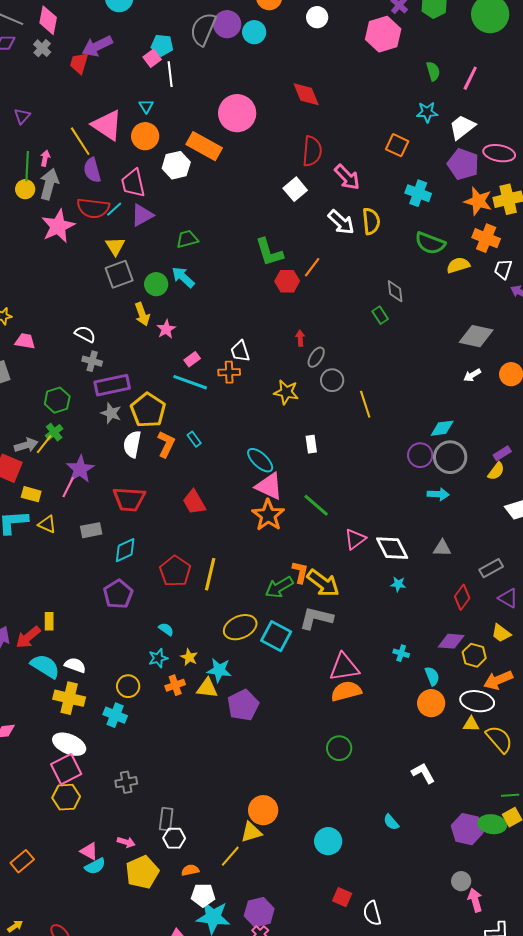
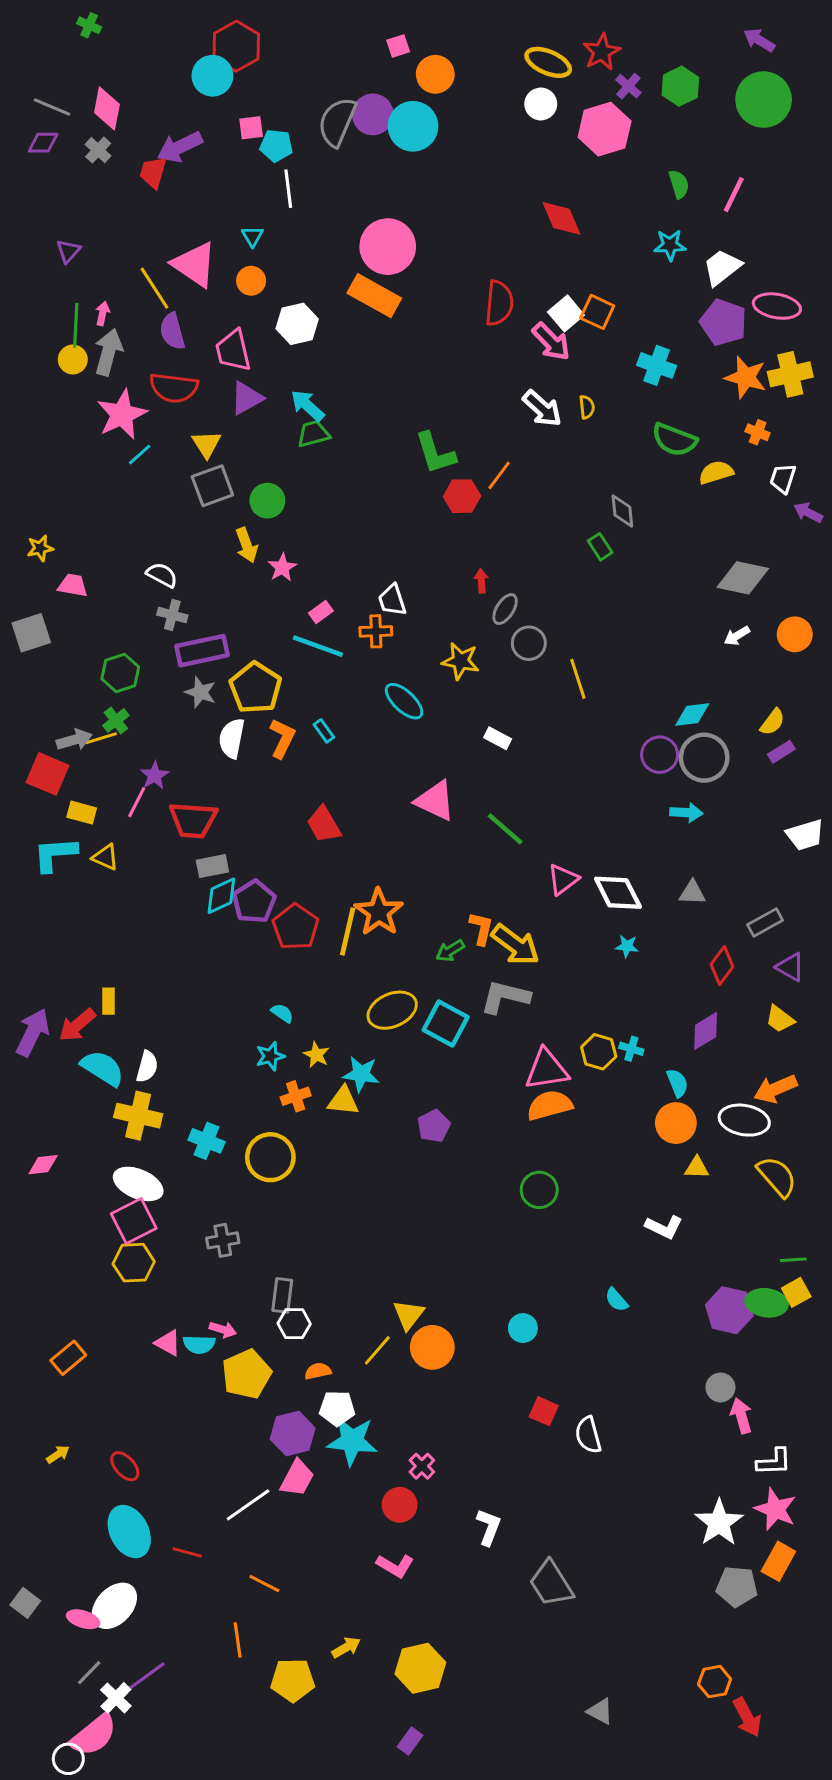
white circle: (317, 17) -> (541, 104), moved
cyan circle: (254, 32) -> (413, 126), size x1.4
pink square: (152, 58) -> (251, 128), moved, turned 30
red diamond: (306, 94) -> (562, 218), moved
orange circle: (145, 136) -> (251, 281), size x0.7
orange square: (397, 145) -> (597, 312), moved
orange rectangle: (204, 146) -> (374, 296), moved
white square: (295, 189) -> (566, 313), moved
cyan line: (114, 209) -> (140, 455), moved
yellow semicircle: (371, 221) -> (587, 407), size x0.6
orange cross: (486, 238) -> (758, 432), size x0.6
cyan arrow: (183, 277) -> (307, 406), moved
yellow line: (44, 444) -> (101, 738), turned 35
white rectangle: (311, 444) -> (498, 738), turned -54
cyan ellipse: (260, 460) -> (404, 701), moved
purple star: (80, 469) -> (154, 775), size x0.7
yellow semicircle: (496, 471) -> (772, 722), moved
red trapezoid: (129, 499) -> (193, 820), moved
orange star: (268, 515) -> (379, 912), moved
gray rectangle: (91, 530) -> (212, 866), moved
green arrow: (279, 587) -> (450, 951), size x0.7
purple pentagon: (118, 594) -> (254, 902), moved
purple diamond: (451, 641) -> (706, 1031), turned -36
yellow hexagon: (474, 655) -> (599, 1052), moved
white semicircle: (75, 665) -> (147, 1067), turned 85
yellow circle: (128, 686) -> (270, 1157), moved, size x1.4
purple pentagon: (243, 705) -> (434, 1126), moved, size x0.7
yellow triangle: (471, 724) -> (697, 1168), moved
white L-shape: (423, 773) -> (664, 1227), turned 145
orange circle: (263, 810) -> (432, 1347), moved
yellow triangle: (251, 832) -> (409, 1315), turned -35
cyan circle: (328, 841) -> (523, 1328), size x0.7
cyan semicircle: (95, 866) -> (199, 1344), moved, turned 30
purple hexagon: (259, 912) -> (293, 1434), moved

